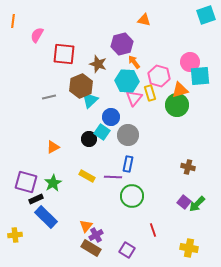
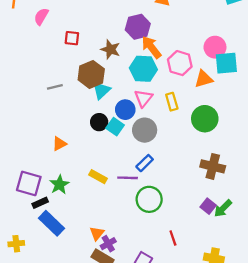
red square: (64, 54) -> (72, 38), size x0.6
orange arrow: (134, 62) -> (151, 47), size x1.5
yellow rectangle: (150, 93) -> (172, 102), moved
pink triangle: (134, 98) -> (143, 98), moved
green circle: (177, 105) -> (205, 119), moved
black circle: (89, 139) -> (99, 122), moved
blue rectangle: (128, 164) -> (145, 163), turned 35
brown cross: (188, 167) -> (213, 166), size x1.5

